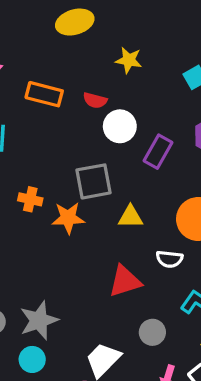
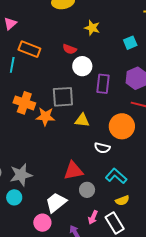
orange rectangle: (44, 94) -> (29, 49), moved
purple rectangle: (158, 152) -> (103, 84), turned -30
orange cross: (30, 199) -> (24, 103), size x1.5
red triangle: (125, 281) -> (73, 171), moved

